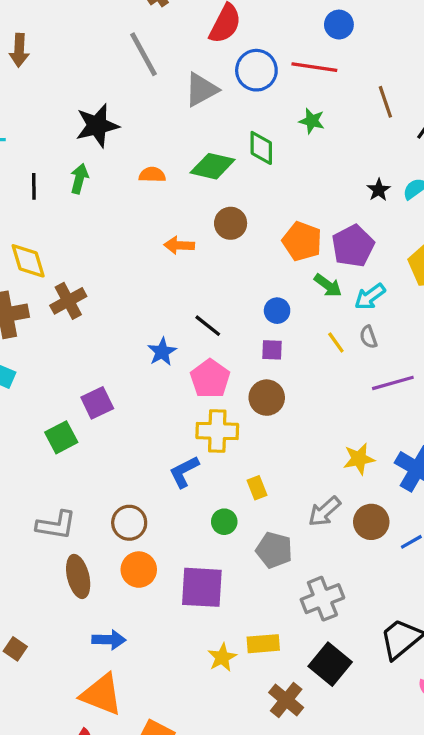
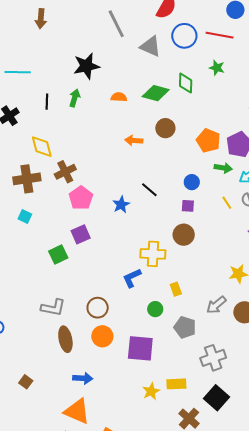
gray triangle: (201, 90) -> (150, 46), turned 50
green arrow: (328, 285) -> (223, 168), turned -30
pink pentagon: (210, 379) -> (81, 198), moved

